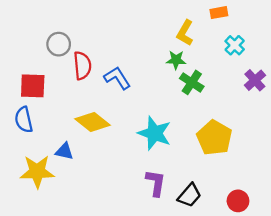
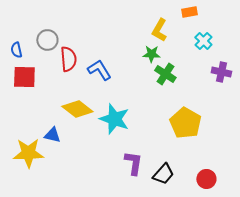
purple cross: (255, 80) -> (221, 72), turned -36
blue semicircle: (24, 120) -> (16, 50), moved, size x0.7
cyan star: (155, 133) -> (114, 119), moved

